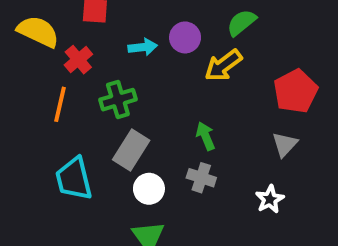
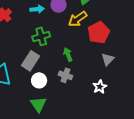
red pentagon: (296, 91) -> (99, 33), moved
green cross: (118, 100) -> (41, 36), moved

